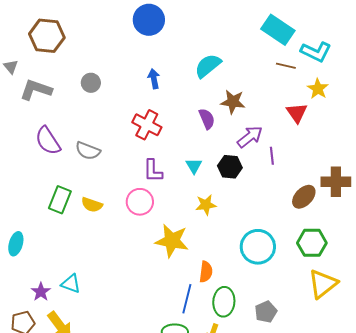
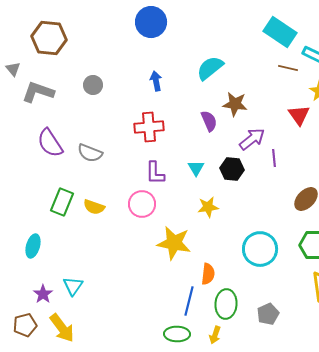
red cross: (147, 125) -> (149, 127), turned -32
cyan ellipse: (16, 244) -> (33, 246), moved
cyan triangle: (71, 284) -> (73, 286), turned 45

